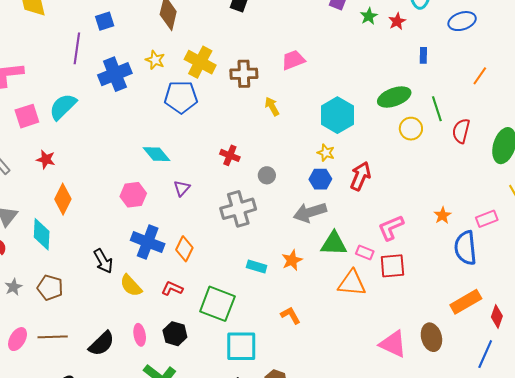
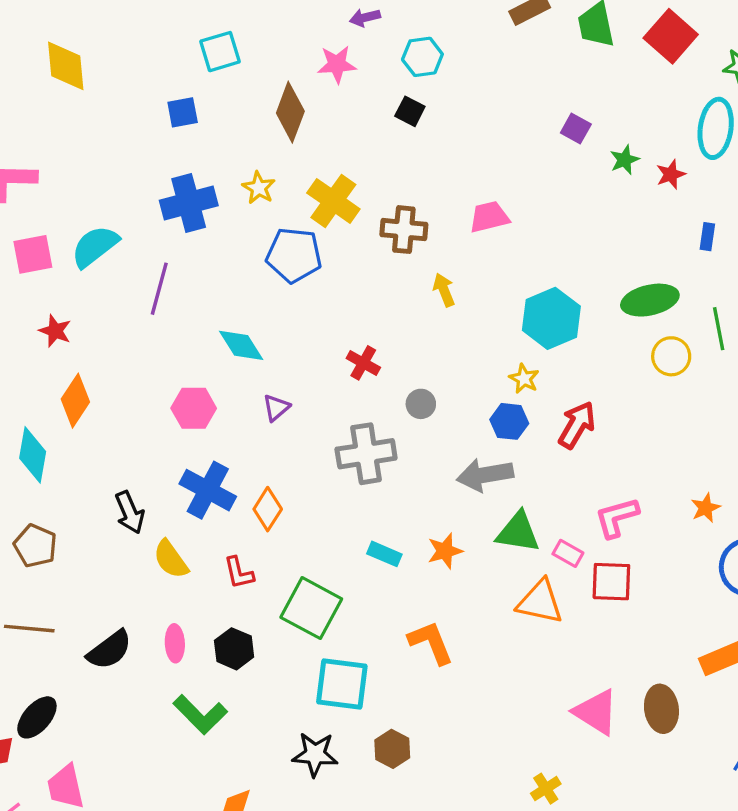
purple line: (77, 48) -> (159, 289), moved
red L-shape: (172, 288) -> (239, 573), turned -135
orange L-shape: (291, 315) -> (431, 643), size x1.4

